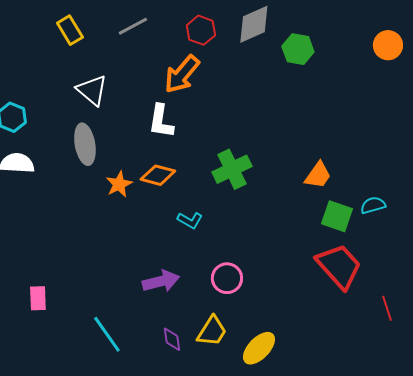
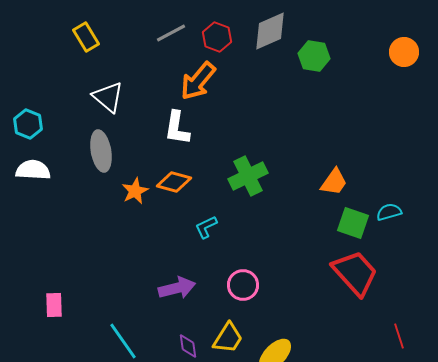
gray line: (133, 26) -> (171, 33), moved
cyan L-shape: (190, 220) -> (206, 227), turned 125
red line: (387, 308) -> (399, 336), moved

